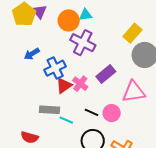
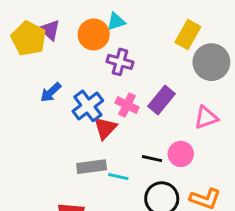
purple cross: (83, 43) -> (120, 62), size x0.7
pink cross: (80, 84) -> (127, 105), moved
pink triangle: (134, 92) -> (206, 118), size x0.7

